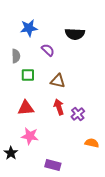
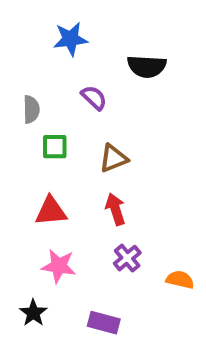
blue star: (29, 28) -> (70, 39), moved
brown triangle: (58, 81) -> (113, 158), turned -35
purple cross: (78, 114) -> (127, 258), moved
black star: (11, 153) -> (33, 313), moved

